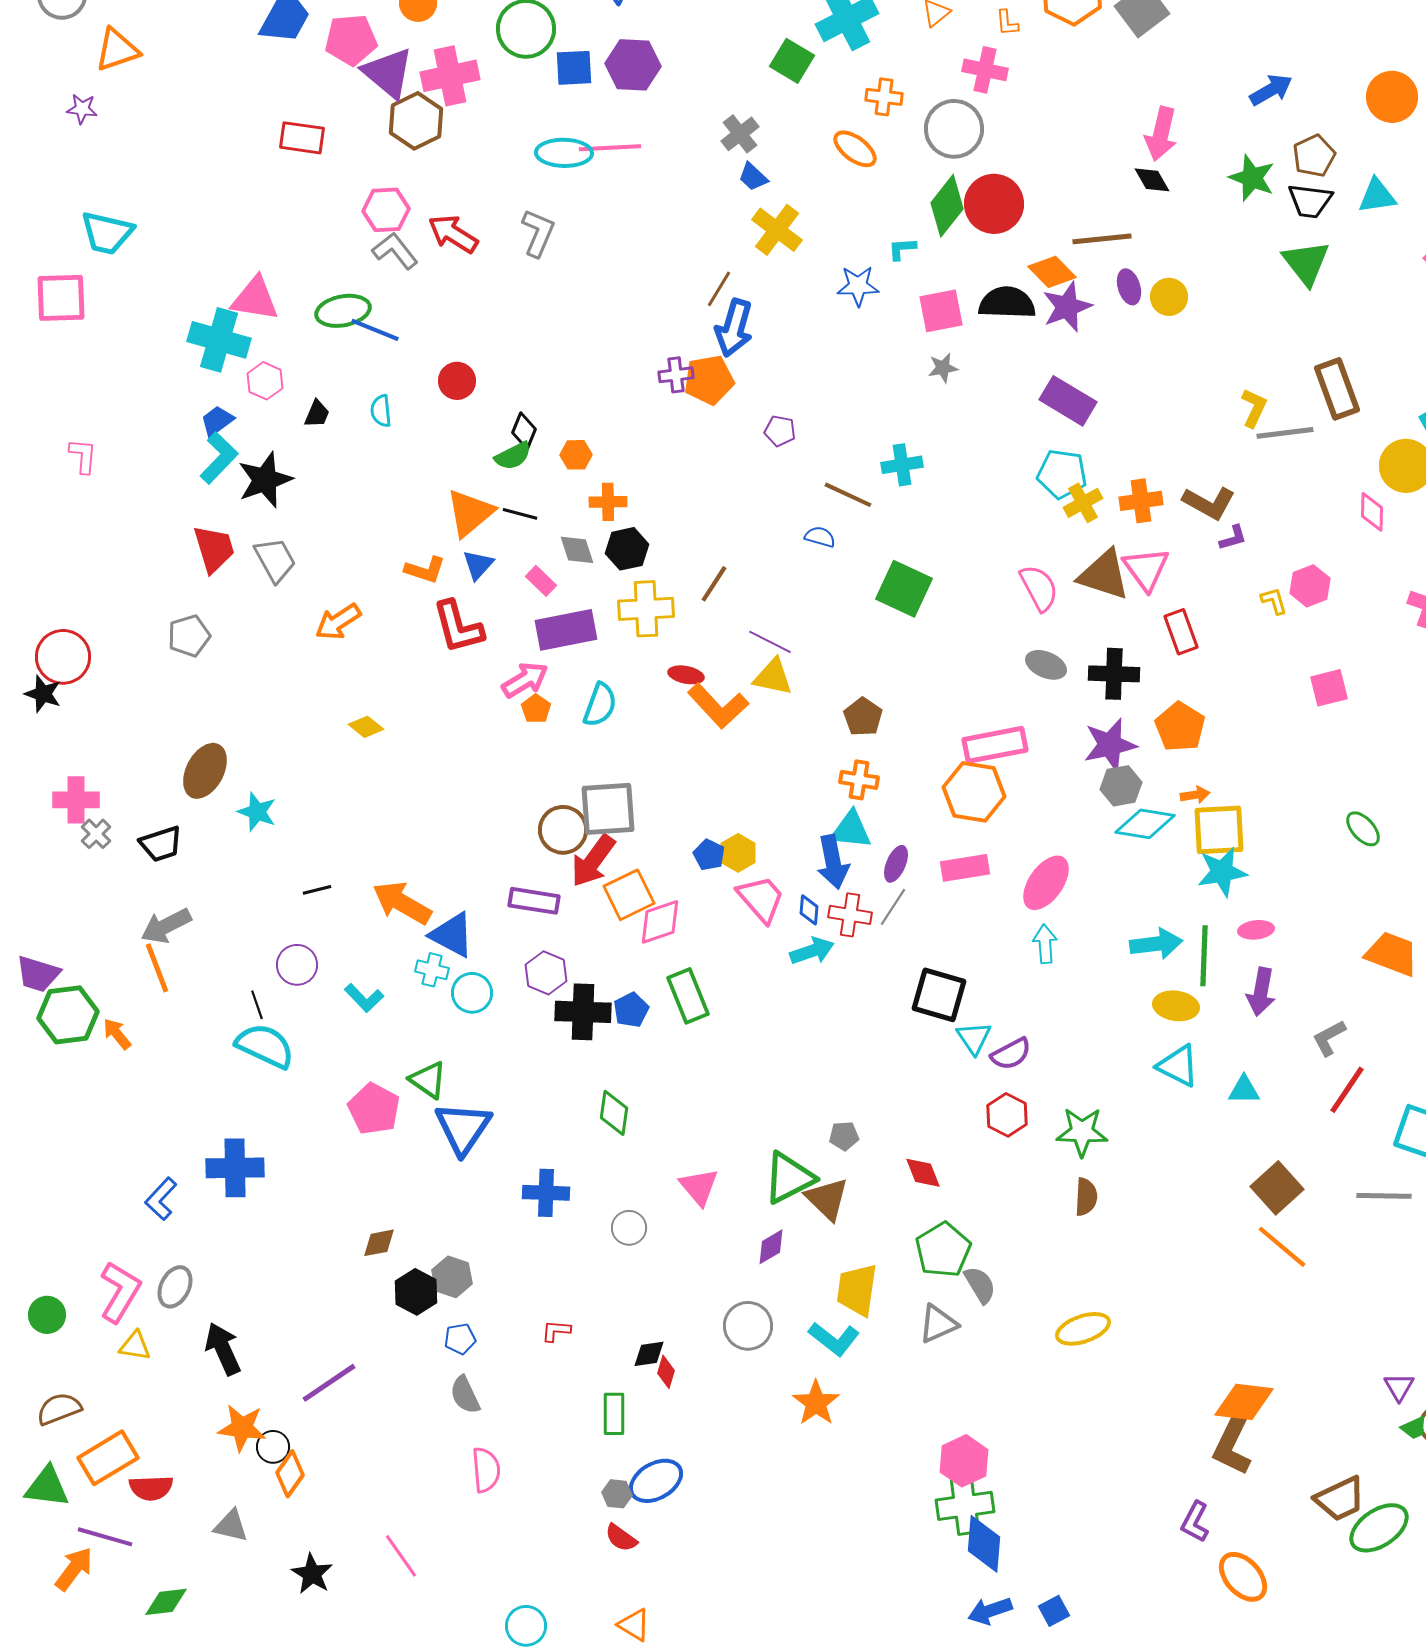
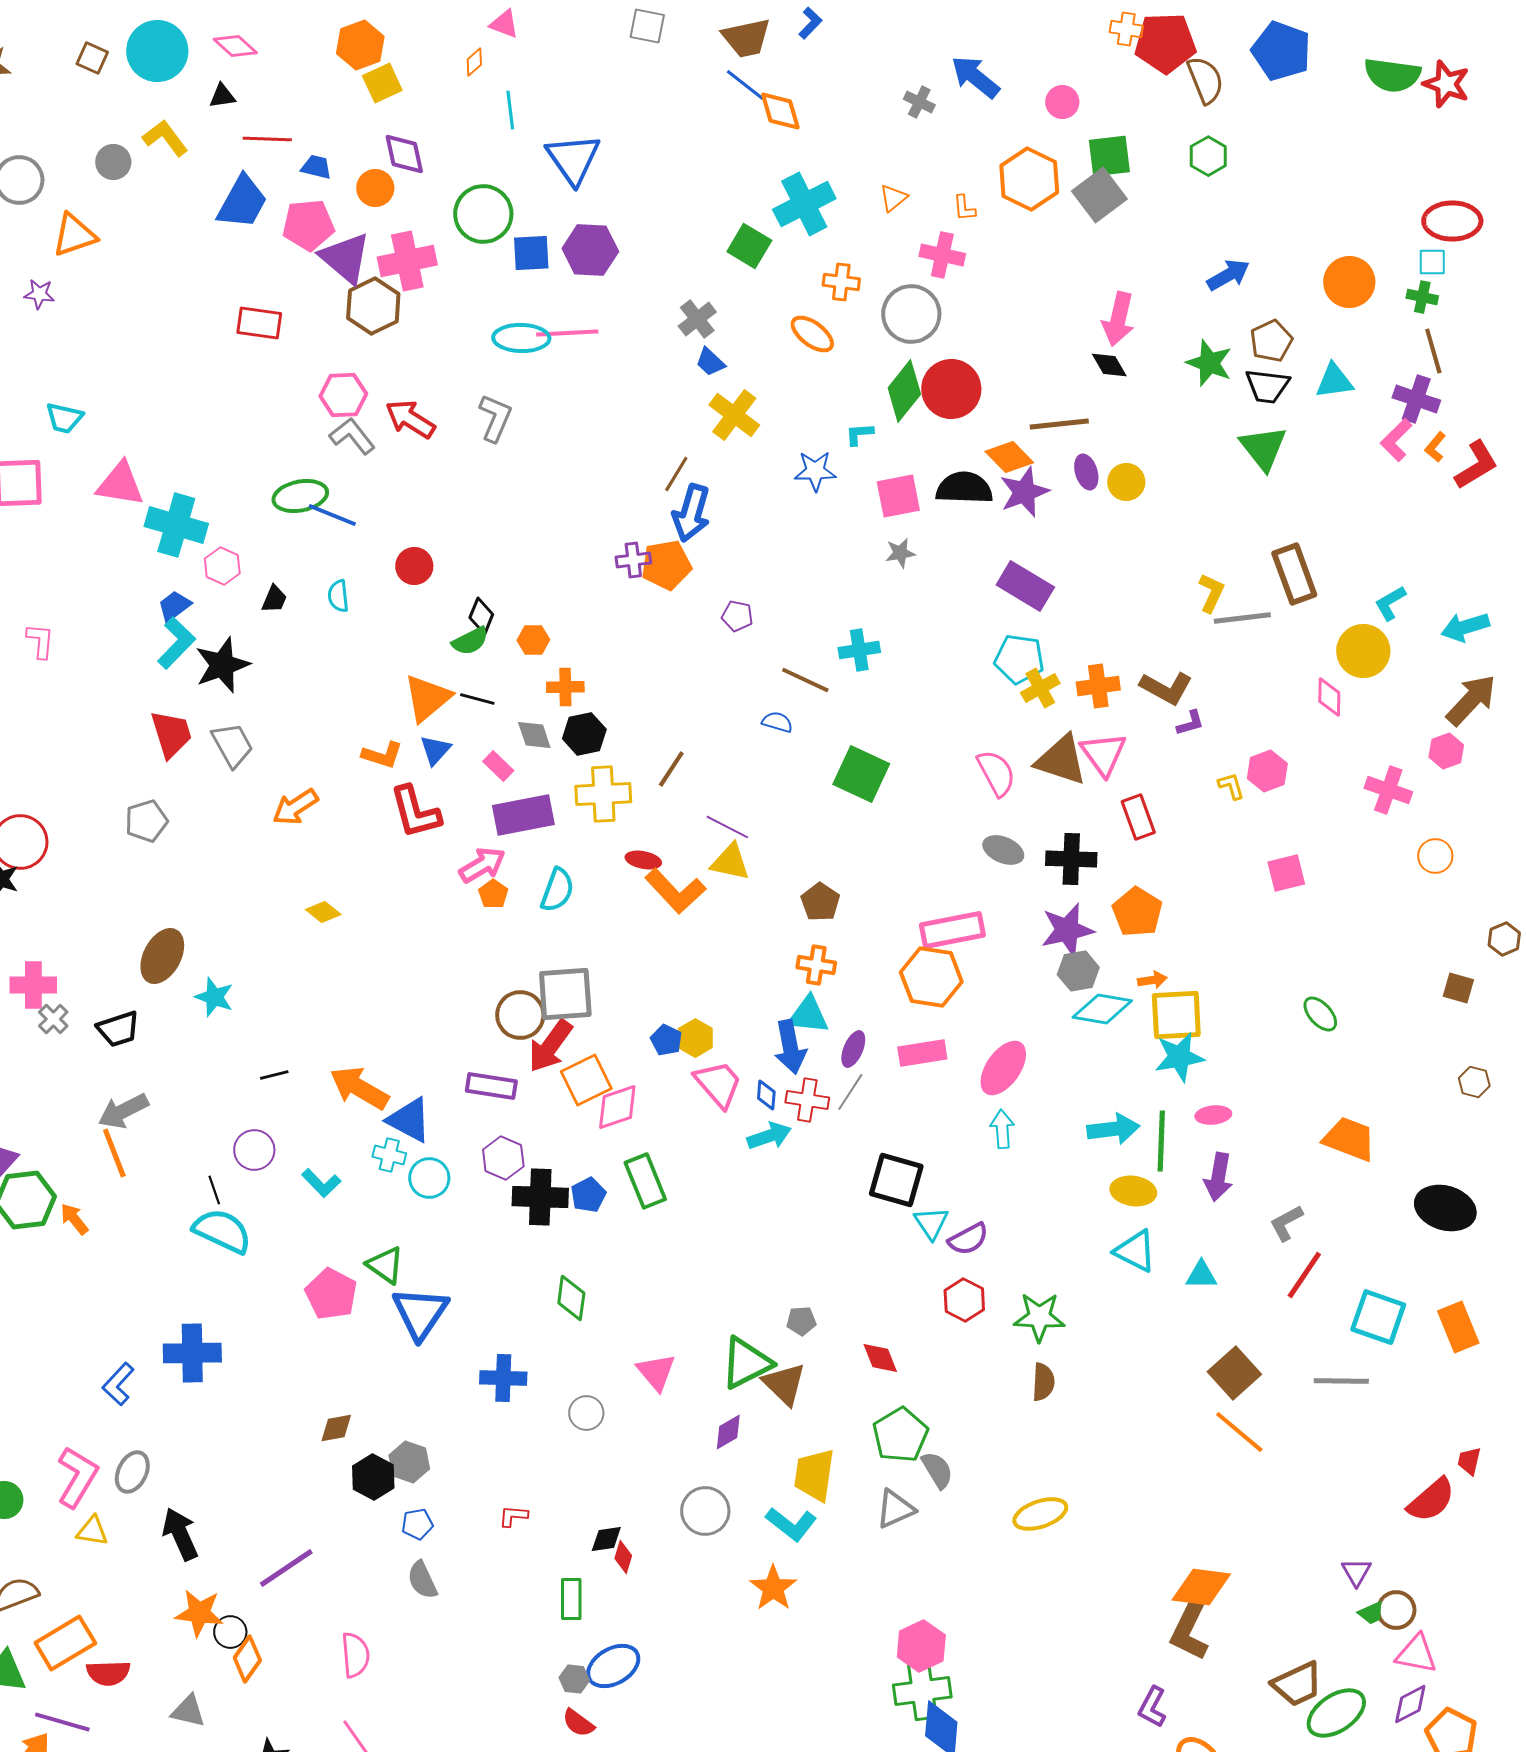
cyan trapezoid: (107, 233) -> (64, 418), size x0.7
pink triangle: (255, 299) -> (120, 484), moved
pink semicircle: (486, 1470) -> (355, 1655), moved

